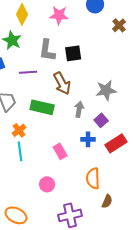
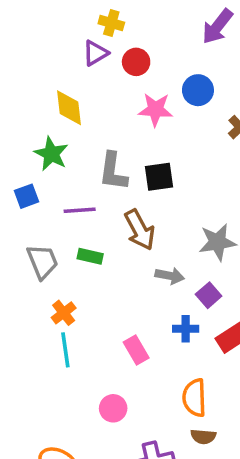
yellow diamond: (22, 14) -> (69, 108), turned -35
pink star: (59, 15) -> (156, 110), moved
green rectangle: (42, 107) -> (90, 256), moved, size x0.6
gray arrow: (79, 109) -> (170, 276), turned 91
brown semicircle: (107, 201) -> (203, 437), moved, turned 72

